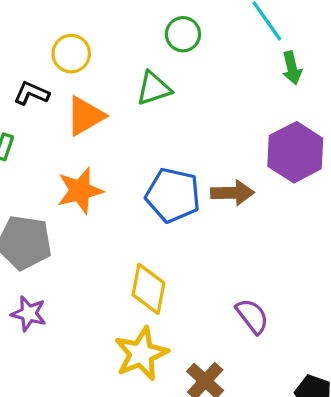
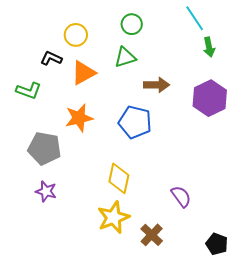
green circle: (183, 34) -> (132, 24), moved
brown arrow: (232, 193) -> (157, 85), moved

